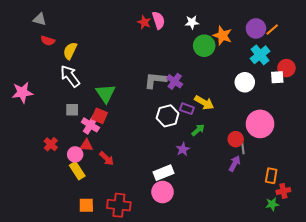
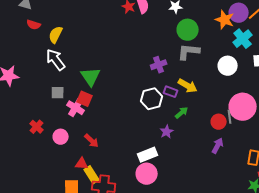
orange star: (222, 36) -> (225, 20), moved
gray L-shape: (155, 80) -> (189, 52), moved
purple cross: (175, 81) -> (159, 65), turned 35
red triangle: (86, 145) -> (82, 164), moved
gray line: (243, 147) -> (230, 117), moved
yellow rectangle: (77, 171) -> (92, 175), moved

